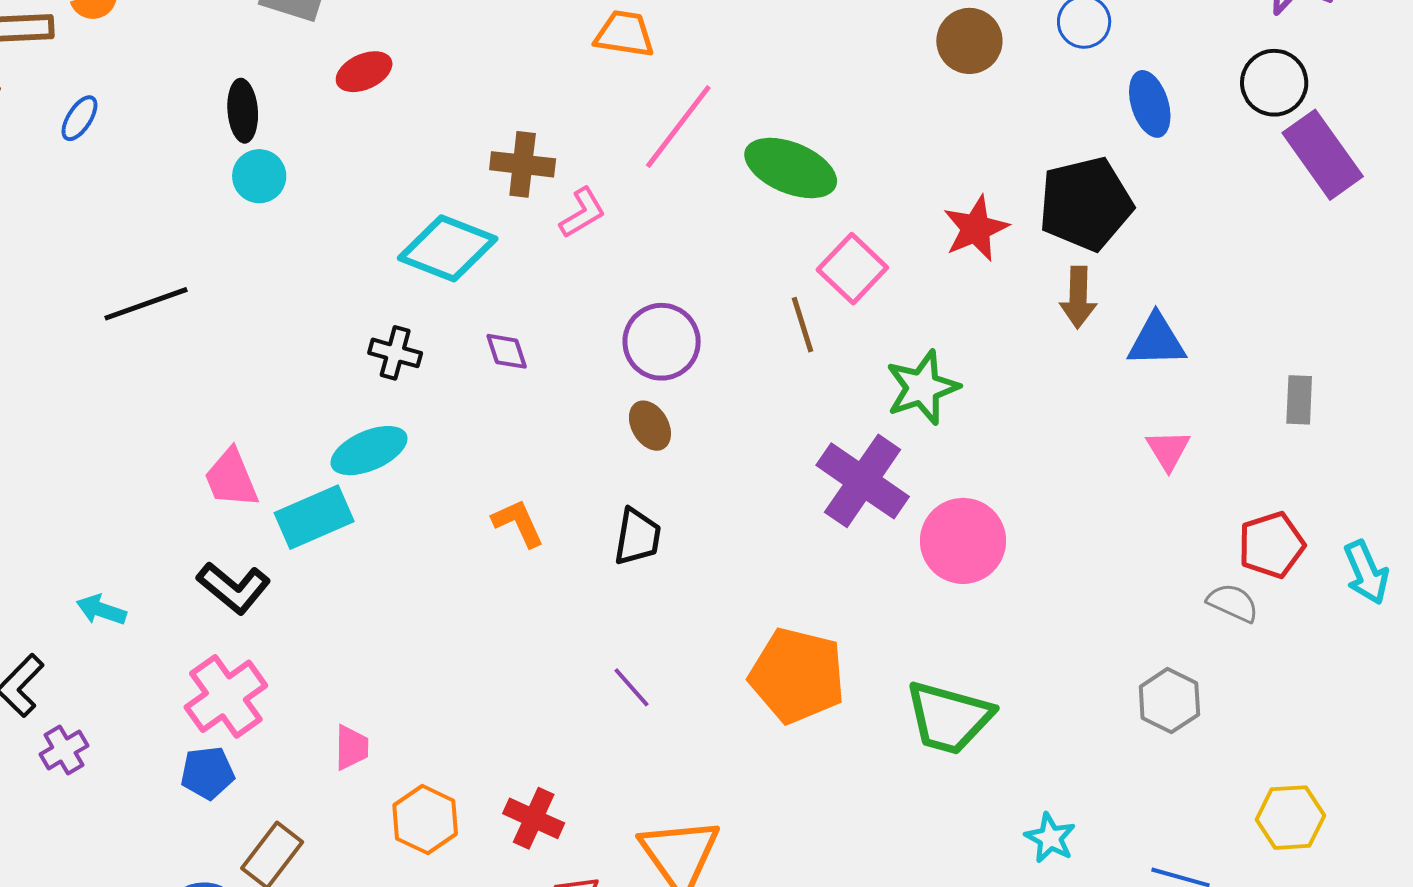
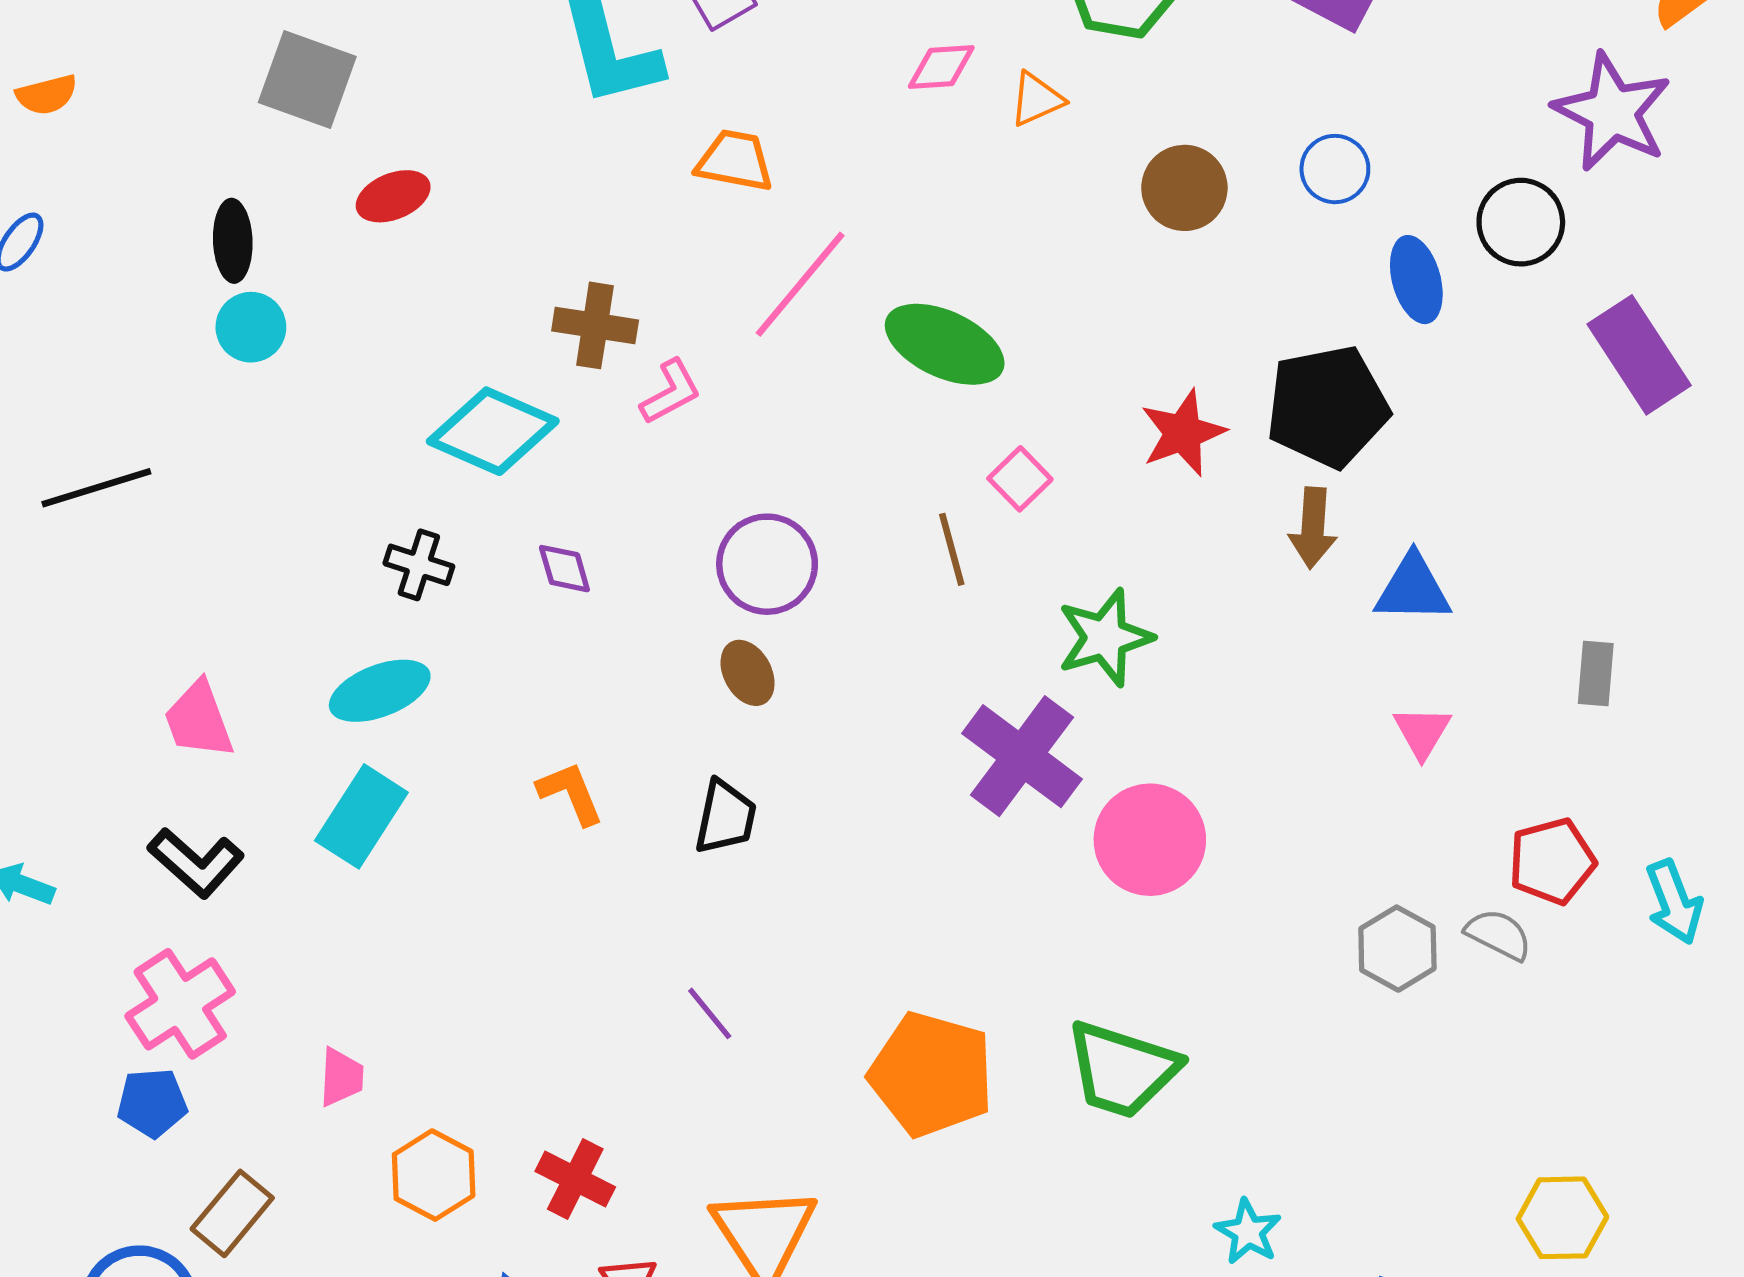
black circle: (1274, 83) -> (1521, 222), moved
pink square: (852, 269) -> (1020, 479), size x0.7
cyan rectangle: (314, 517) -> (361, 816), moved, turned -36
orange pentagon: (797, 676) -> (931, 1074), moved
gray hexagon: (1169, 701) -> (1397, 949), moved

